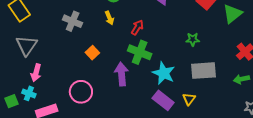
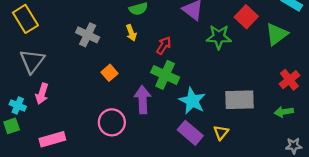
green star: (193, 39) -> (219, 37), moved, size x1.5
pink circle: (81, 92) -> (112, 122), moved
cyan cross: (29, 93) -> (18, 105), moved

